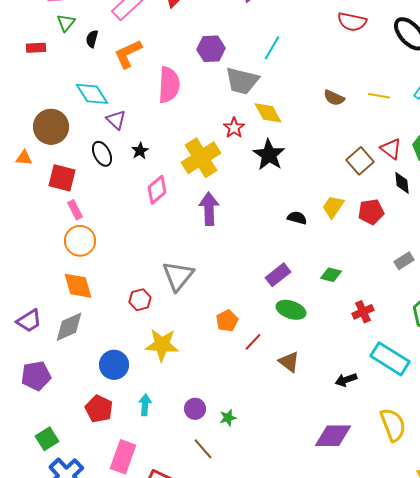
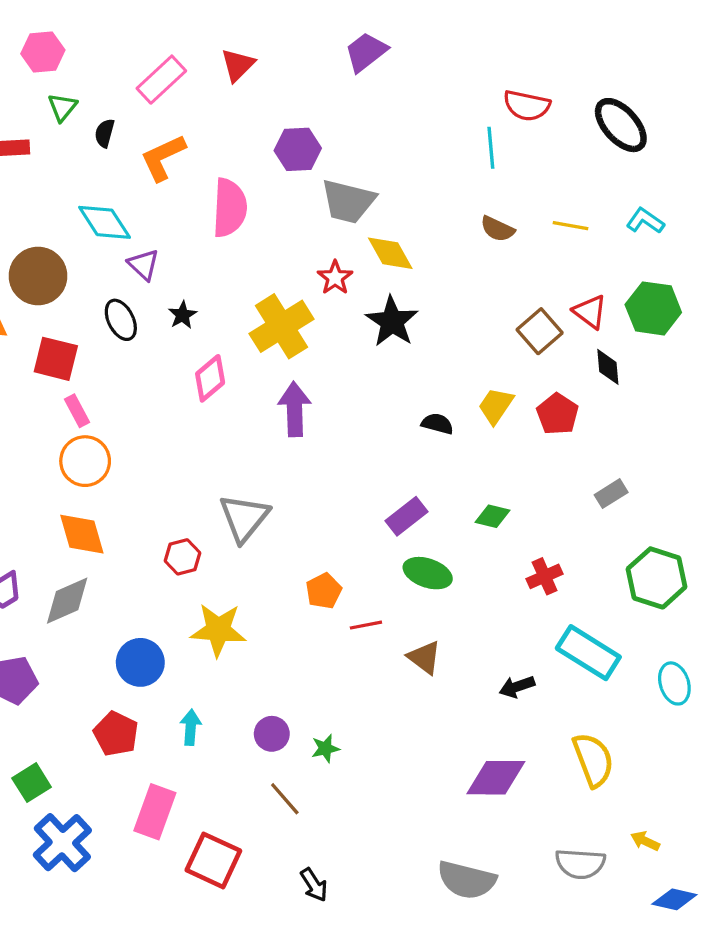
cyan line: (272, 48) -> (491, 148), moved, turned -35
red pentagon: (371, 212) -> (558, 414), turned -30
red line: (253, 342) -> (366, 625), turned 36

